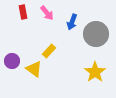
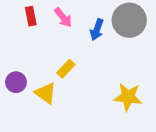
gray circle: (96, 34) -> (129, 20), moved
yellow star: (95, 72) -> (128, 97), turned -30

